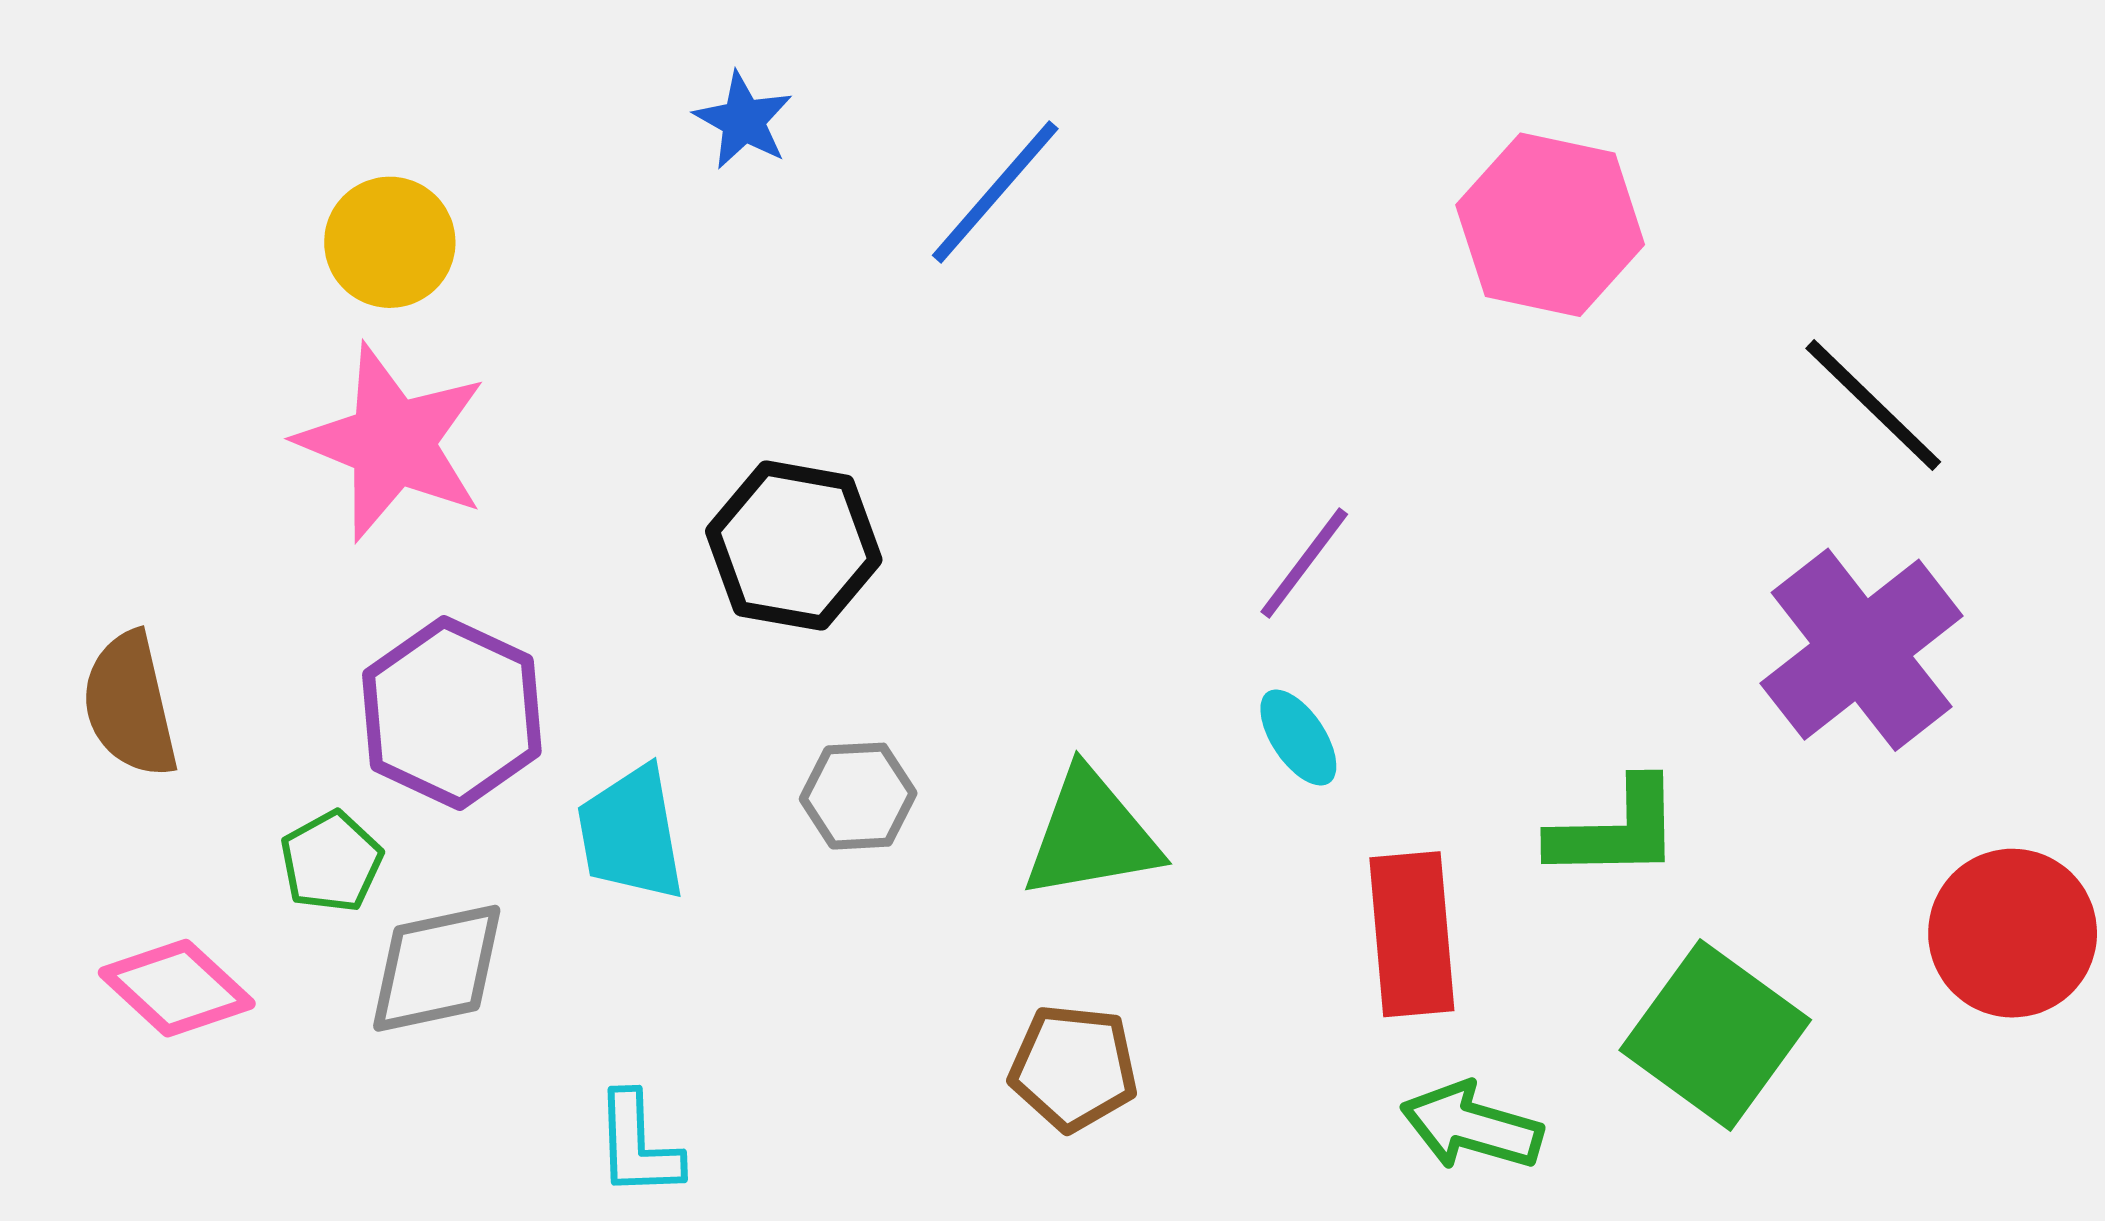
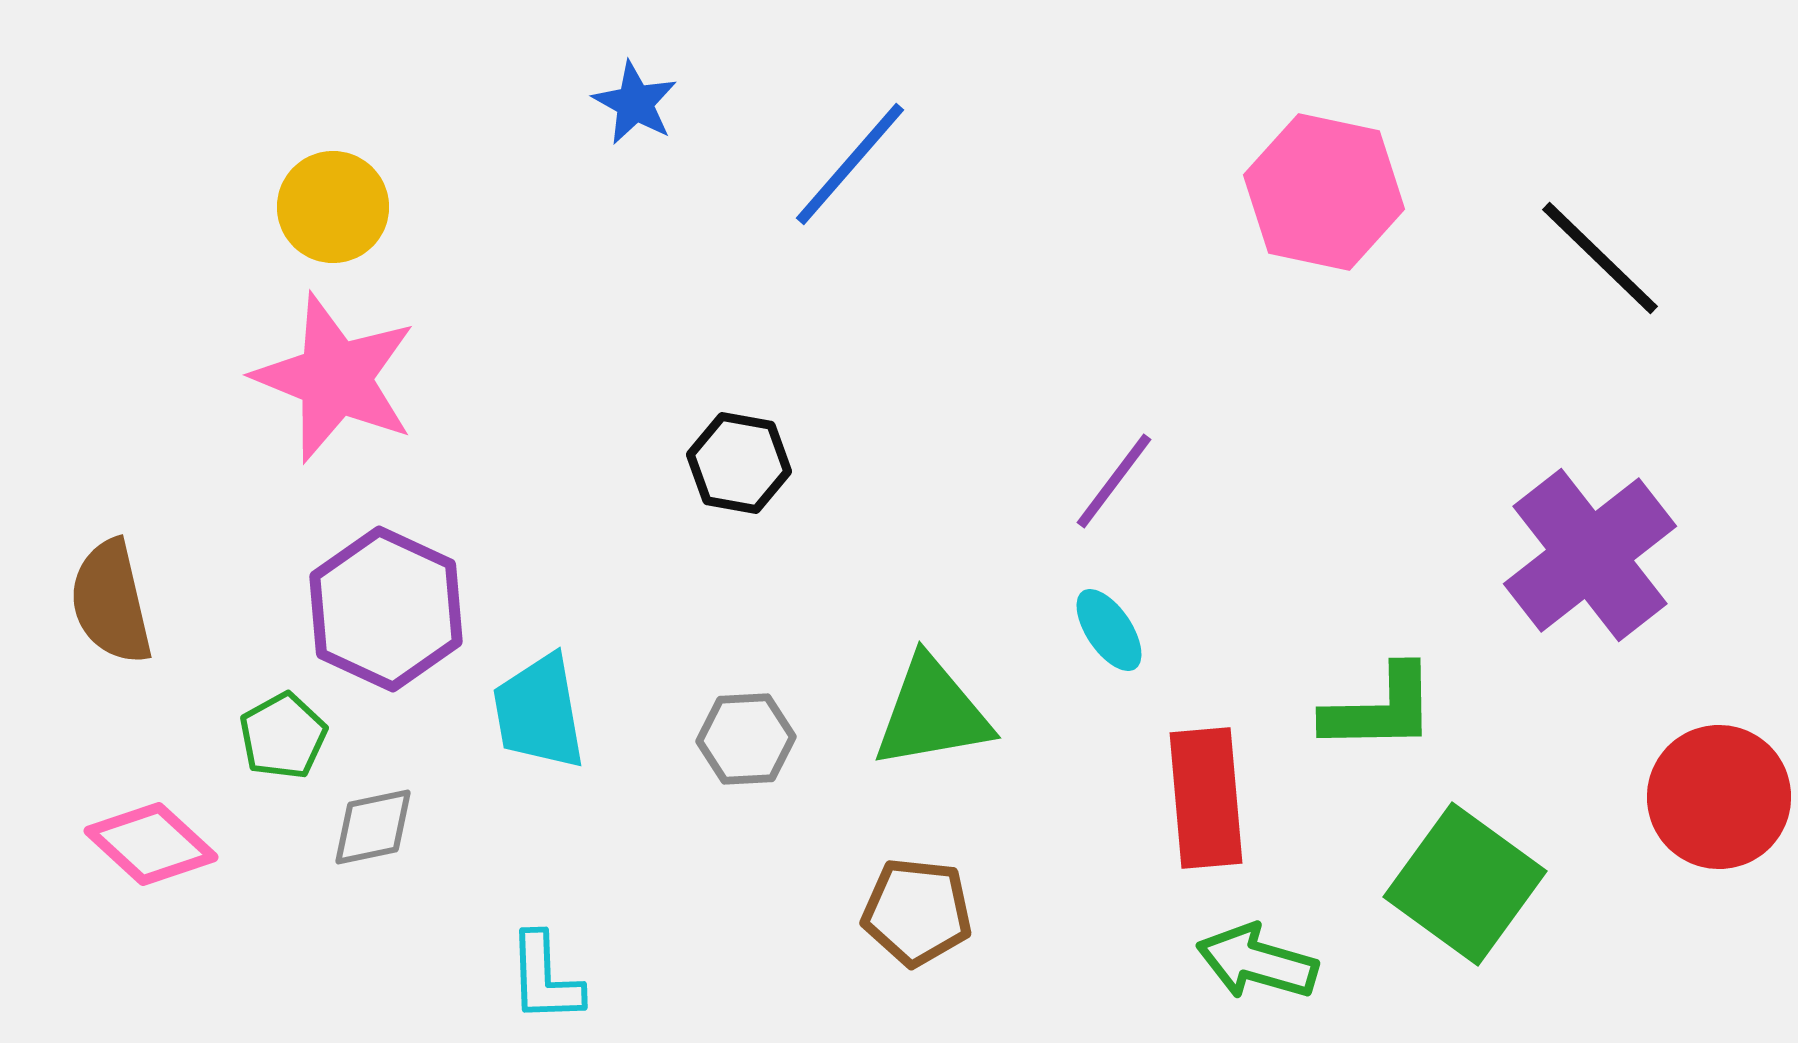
black line: (1873, 405) -> (1600, 258), moved
black hexagon: (794, 546) -> (739, 463), moved, size x0.7
gray hexagon: (858, 796) -> (746, 739), moved
gray diamond: (437, 968) -> (373, 827), size x0.7

